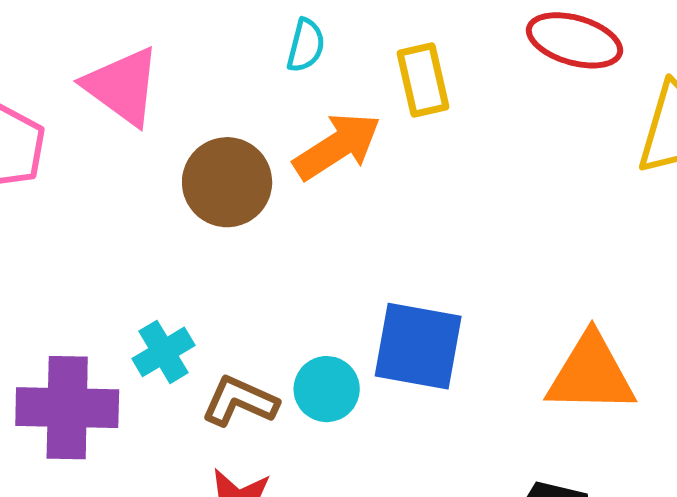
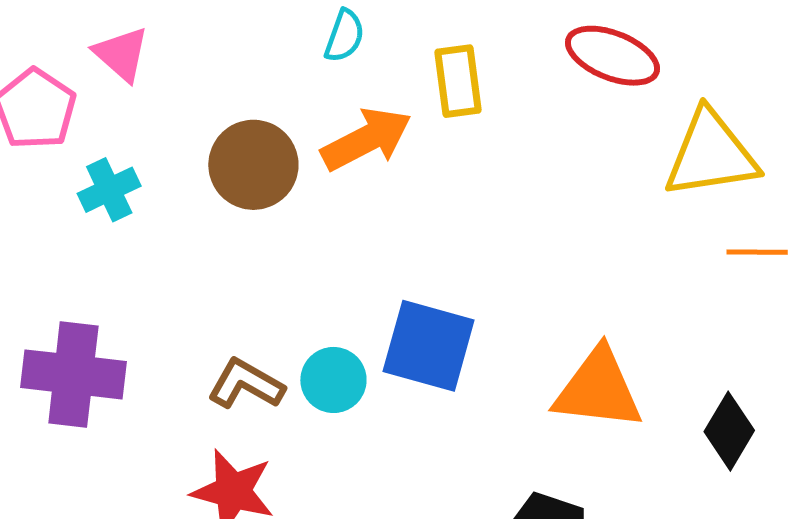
pink triangle: (122, 86) -> (121, 54), moved, size x0.7
cyan cross: (163, 352) -> (109, 190), moved

